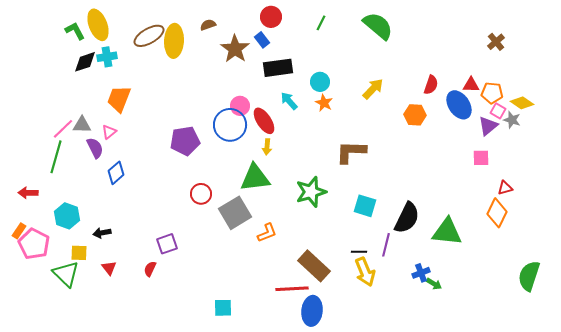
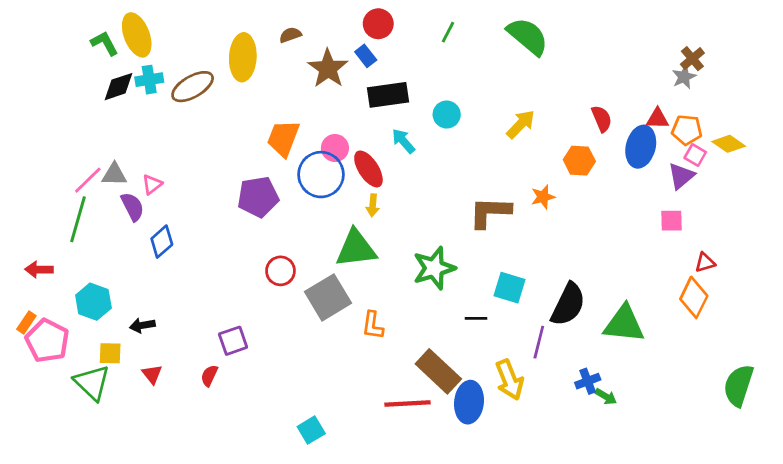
brown ellipse: (149, 36) -> (193, 87), moved
red semicircle: (431, 85) -> (602, 119), turned -42
orange trapezoid: (119, 99) -> (283, 138), moved
orange star: (324, 103) -> (543, 197), moved, turned 30
blue ellipse: (459, 105) -> (641, 147), turned 48
gray star: (512, 120) -> (684, 77), moved, turned 30
orange L-shape: (267, 233) -> (373, 325), turned 120
black line: (359, 252) -> (476, 318), moved
cyan square: (223, 308) -> (311, 430), turned -30
blue ellipse: (312, 311) -> (469, 402), moved

